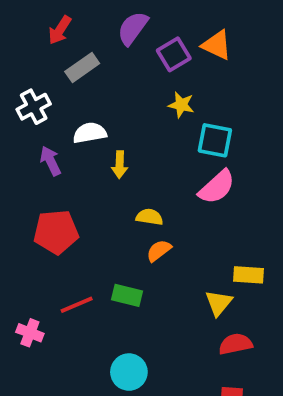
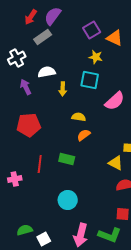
purple semicircle: (133, 28) -> (53, 16), moved
orange triangle: (217, 45) -> (115, 38), moved
cyan square: (215, 140) -> (90, 80), moved
yellow triangle: (219, 303) -> (116, 163), turned -42
red line: (77, 305) -> (40, 164), turned -60
pink cross: (30, 333) -> (15, 179), turned -32

